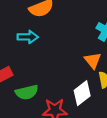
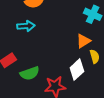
orange triangle: (93, 60) -> (83, 41), turned 42

